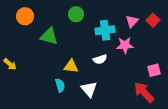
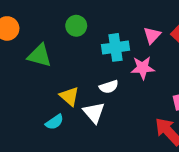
yellow triangle: (71, 66) -> (69, 96), turned 35
cyan semicircle: (60, 85) -> (55, 122), turned 72
white triangle: (89, 89) -> (94, 113), moved

